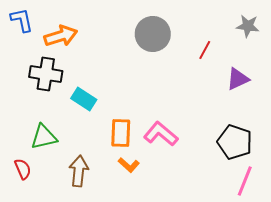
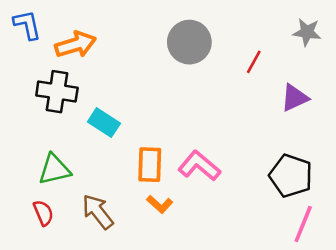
red semicircle: (23, 169) -> (43, 213), moved
brown arrow: (79, 171) -> (98, 212), turned -44

